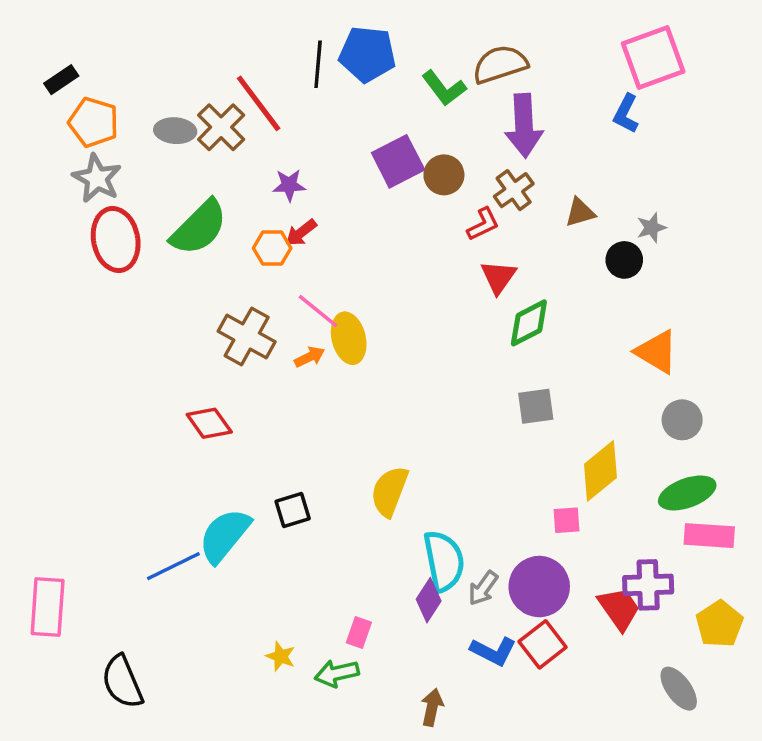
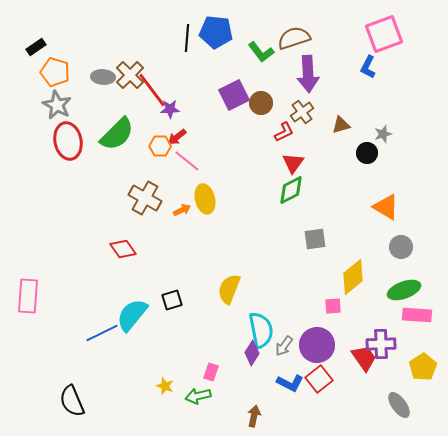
red line: (259, 103) -> (152, 90), moved
pink line: (318, 311) -> (187, 161), moved
green diamond: (529, 323) -> (291, 190), moved
pink rectangle: (48, 607) -> (28, 296), moved

